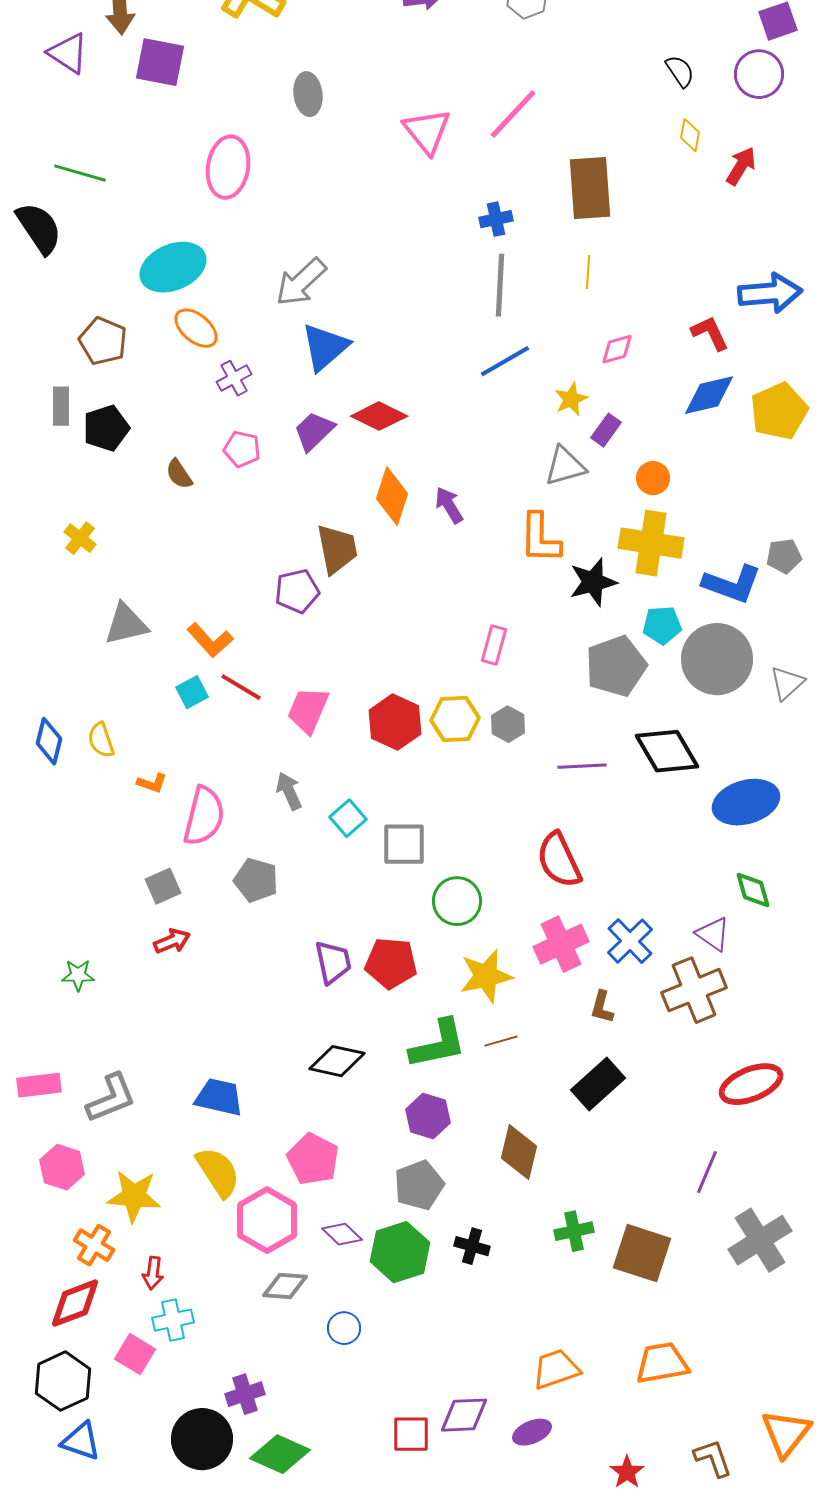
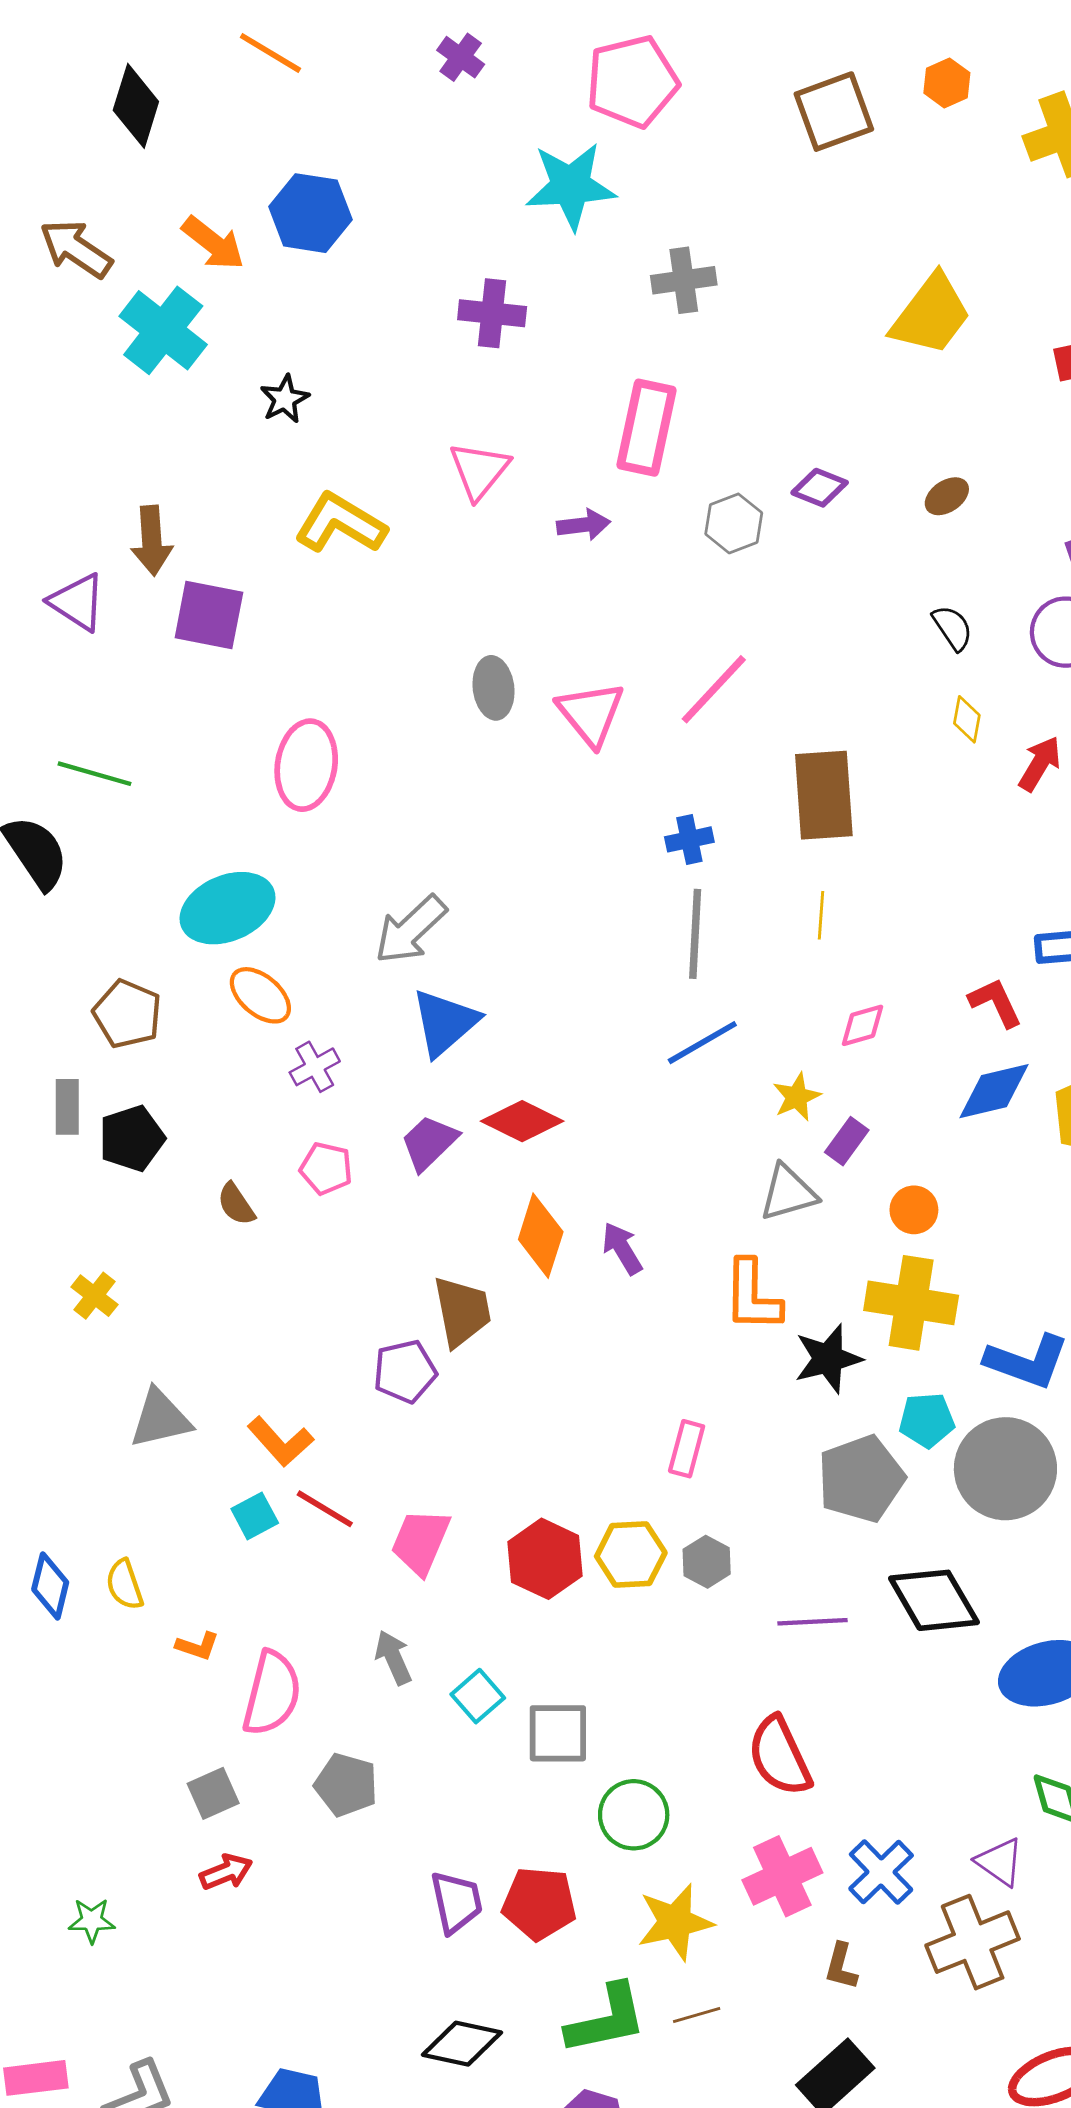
gray ellipse: (308, 94) -> (493, 688), moved

